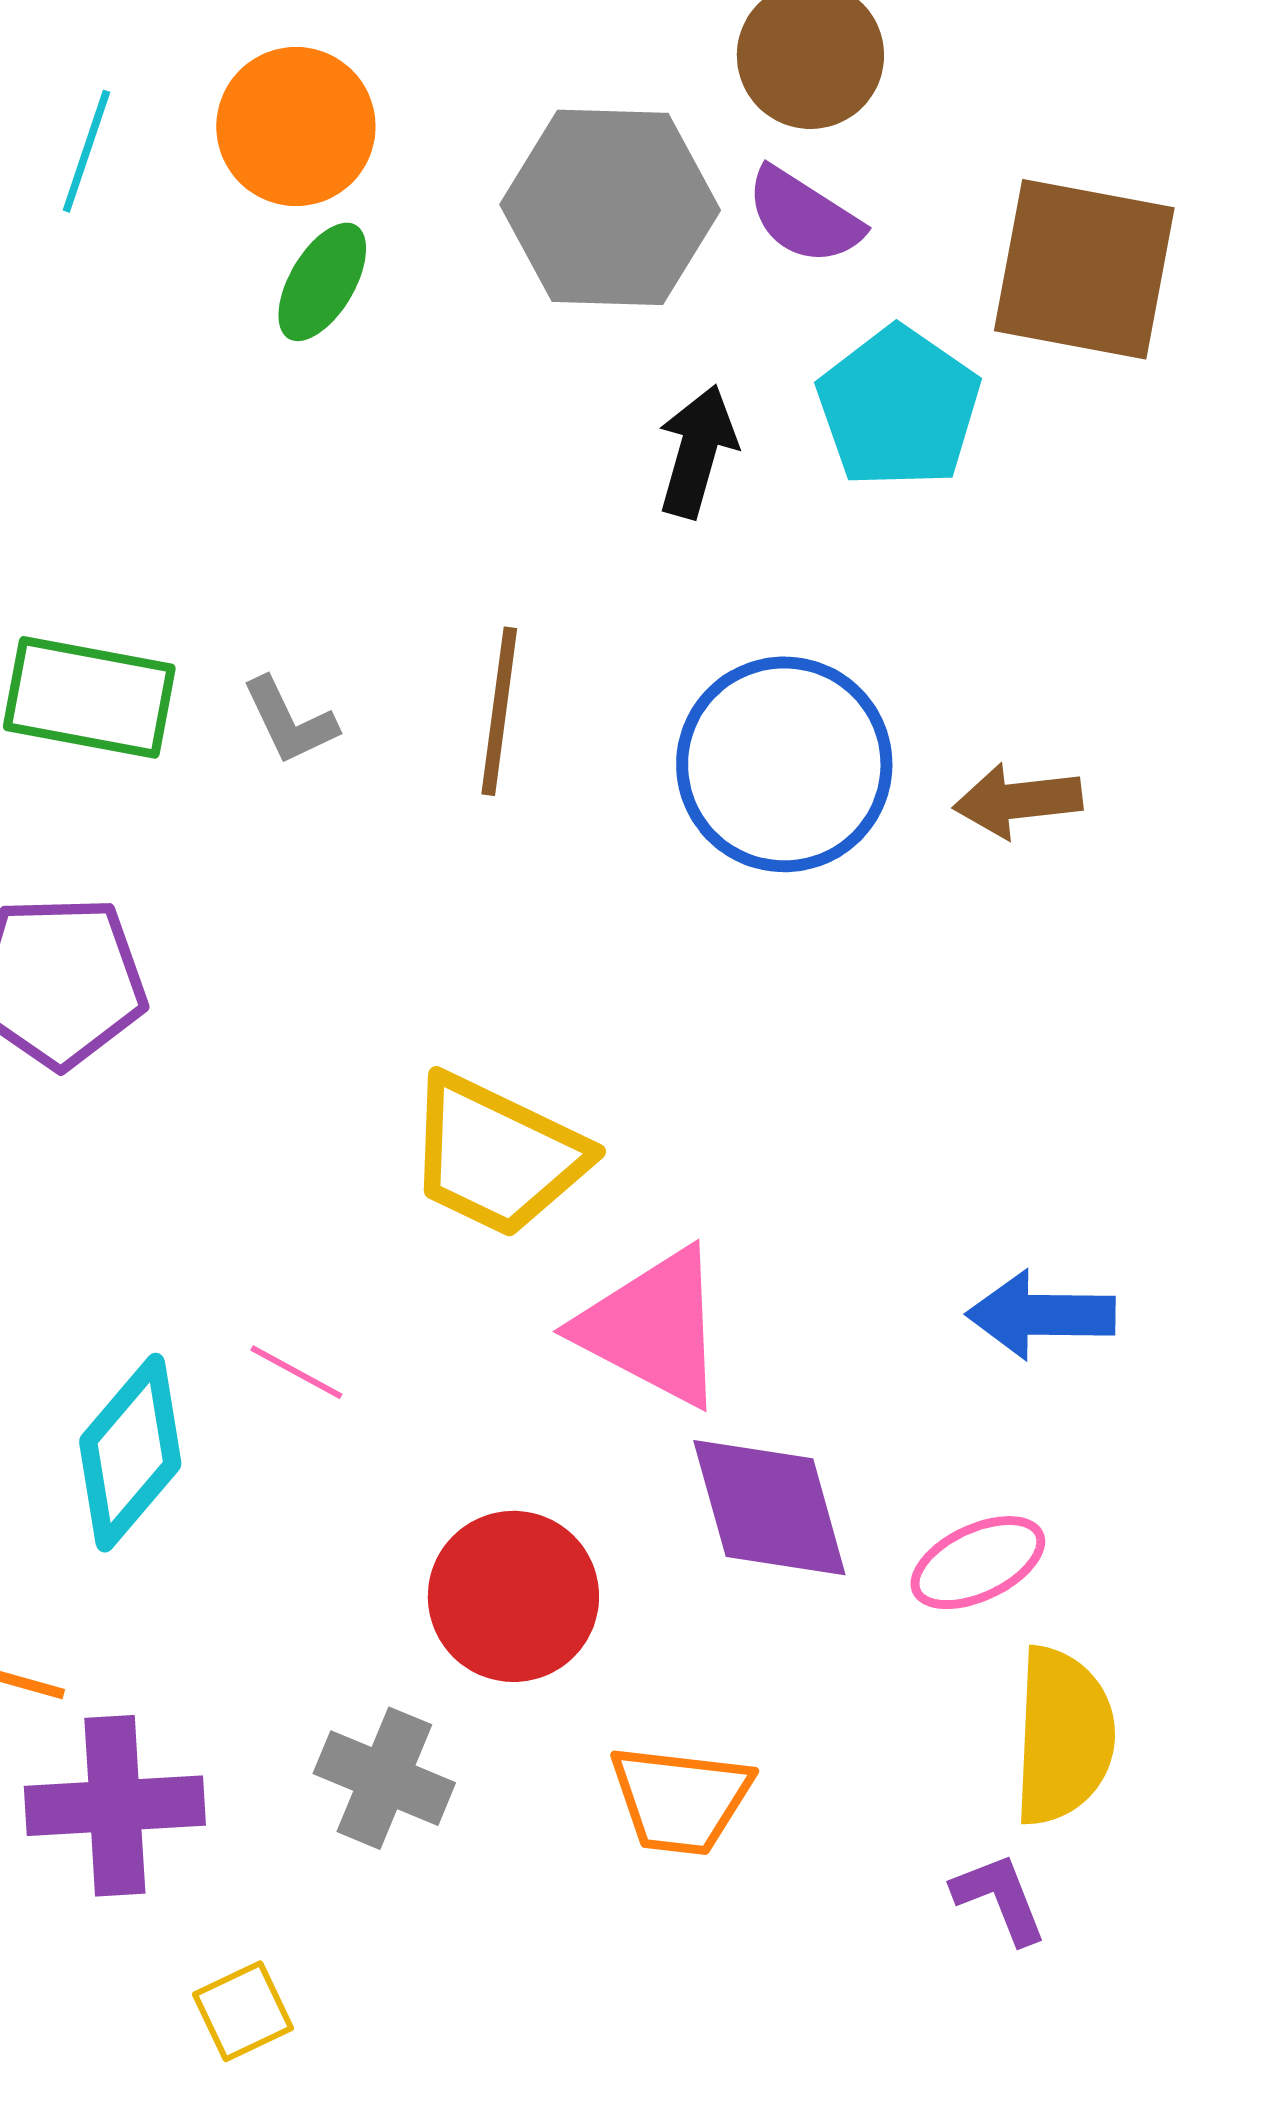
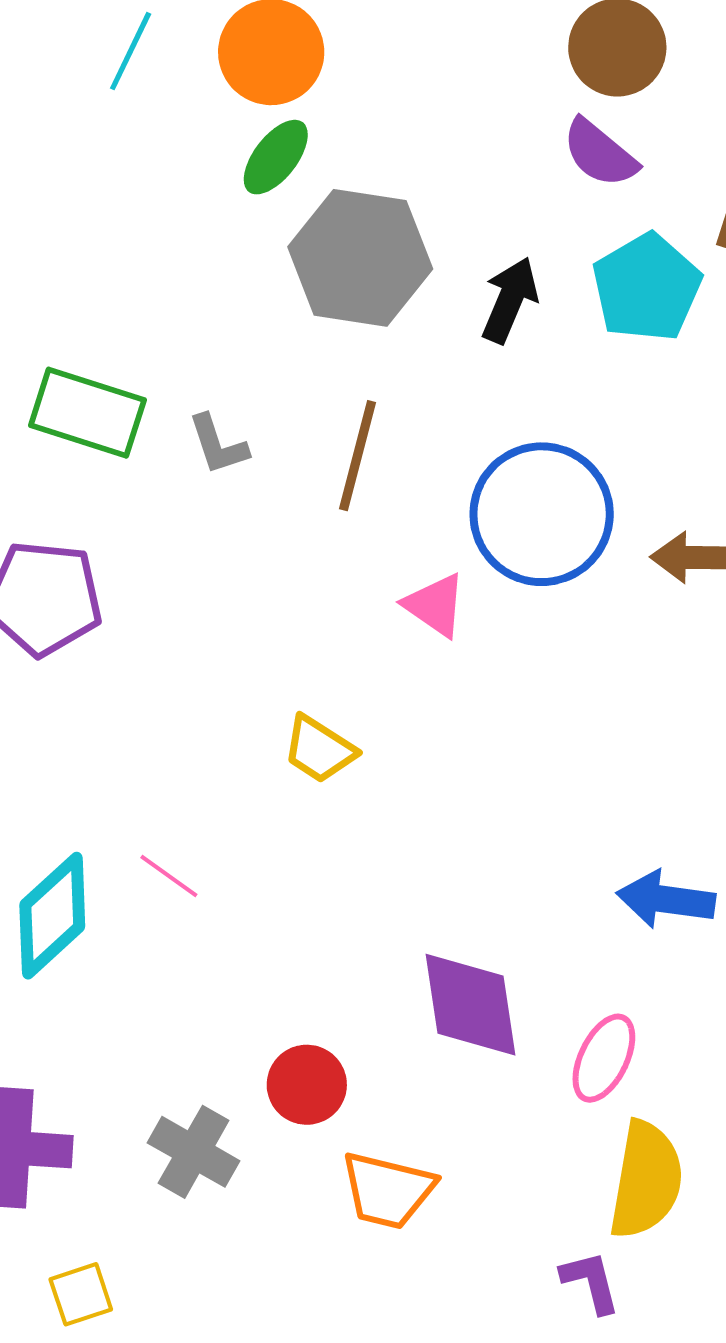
gray hexagon: (610, 207) -> (360, 258), moved
yellow trapezoid: (497, 1156) -> (319, 749), size x0.6
pink triangle: (652, 1327) -> (435, 605), moved, size x0.6
pink ellipse: (978, 1563) -> (604, 1058), turned -46
red circle: (513, 1596) -> (307, 1085), moved, size x0.7

